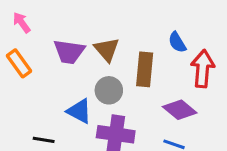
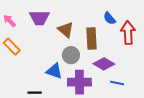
purple trapezoid: (69, 52) -> (39, 18), moved
purple diamond: (180, 110) -> (104, 64), moved

